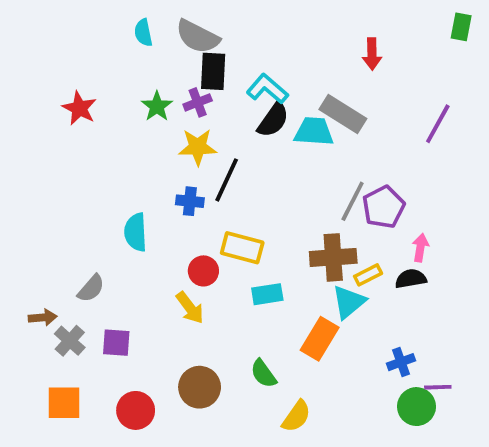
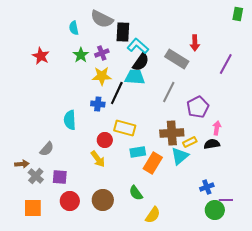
cyan semicircle: (143, 33) -> (74, 28), moved
red arrow: (372, 54) -> (195, 43), moved
black rectangle: (213, 71) -> (123, 32), moved
cyan trapezoid: (314, 131) -> (135, 77), moved
gray line: (353, 201) -> (169, 92), moved
orange rectangle: (320, 339) -> (153, 163), moved
red circle: (136, 410) -> (70, 201), moved

